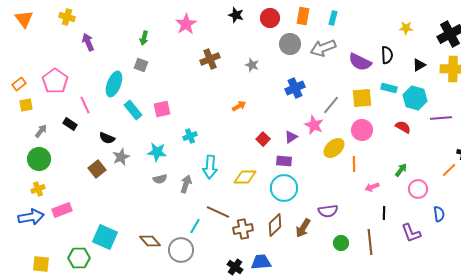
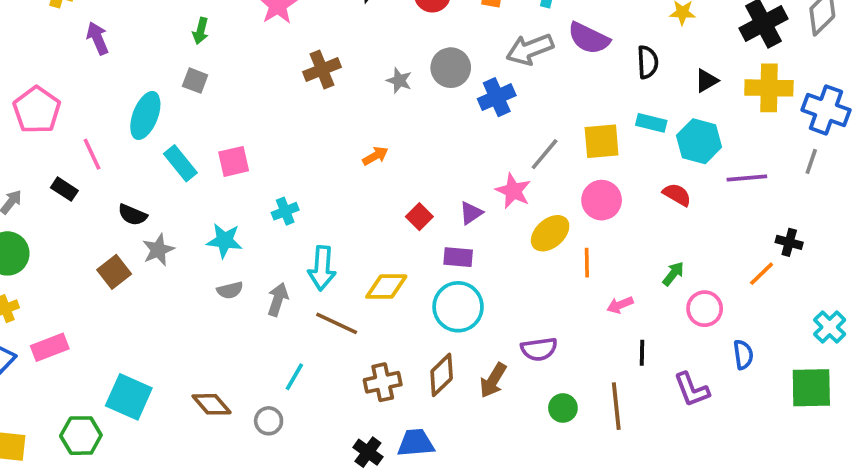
gray circle: (290, 44) -> (451, 68), moved
purple semicircle: (360, 62) -> (589, 38), moved
blue cross: (295, 88) -> (497, 97), moved
brown line: (218, 212) -> (337, 323), moved
gray circle: (181, 250) -> (269, 421), size x0.6

